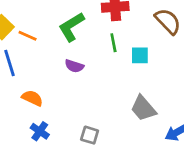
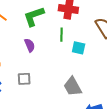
purple semicircle: (74, 66) -> (30, 45), turned -144
gray square: (90, 135) -> (24, 79), moved, turned -32

